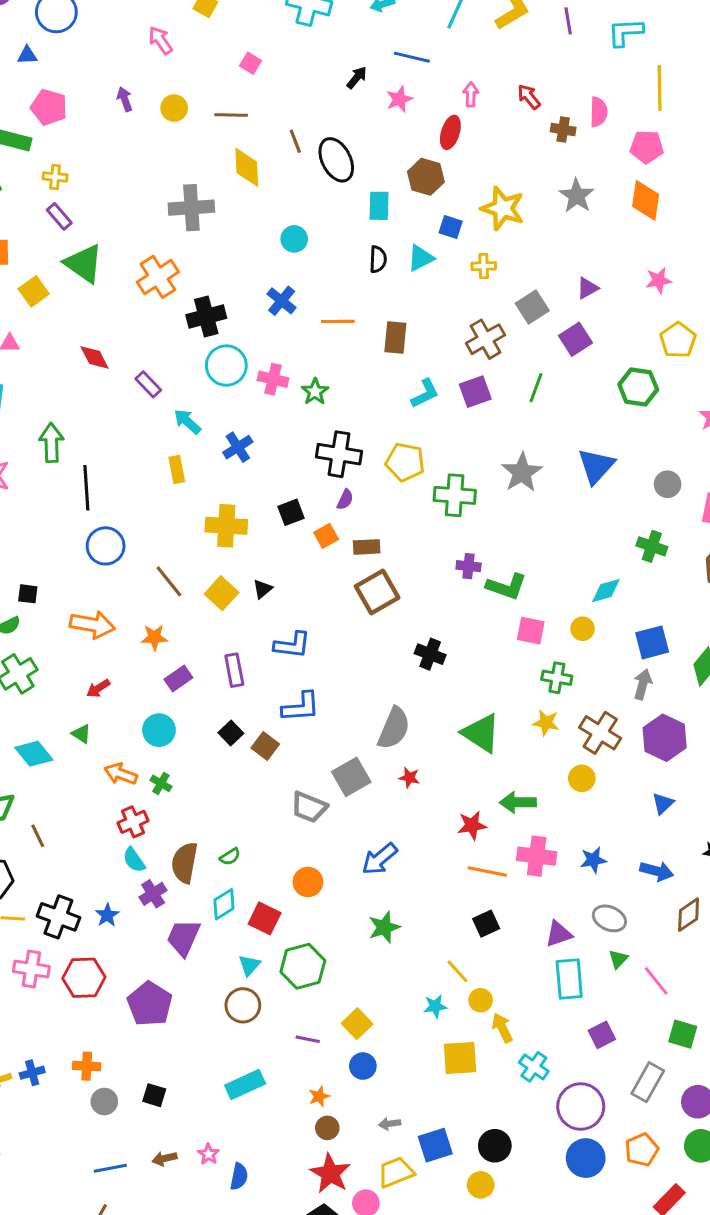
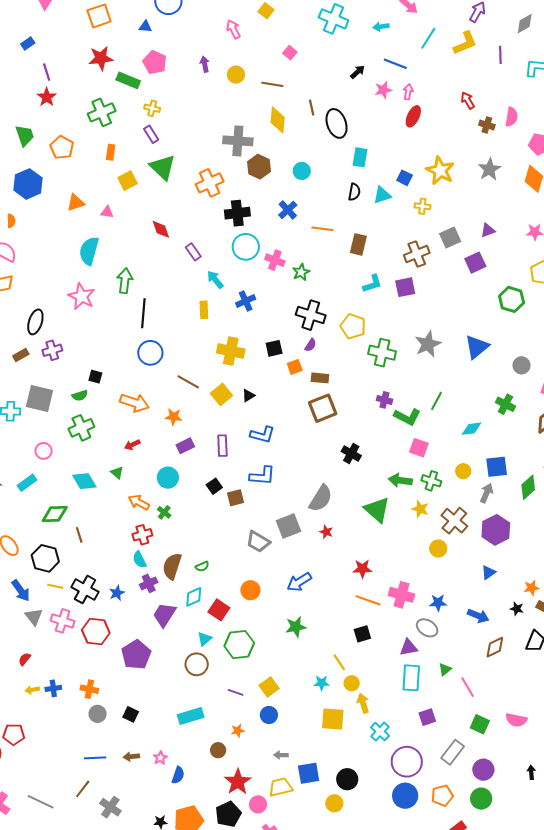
pink arrow: (471, 94) -> (408, 92), moved
brown hexagon: (426, 177) -> (259, 167), moved
green line: (536, 388) -> (437, 401), moved
brown line: (169, 581) -> (188, 382), turned -30
yellow circle: (583, 629) -> (463, 471), moved
brown square: (265, 746) -> (235, 498), turned 30
green arrow: (518, 802) -> (400, 480), moved
gray ellipse: (609, 918) -> (427, 628), moved
brown circle: (327, 1128) -> (218, 750), moved

